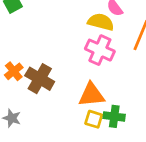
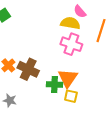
orange triangle: (91, 95) -> (68, 78), turned -45
green cross: (114, 116) -> (55, 84), moved

